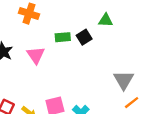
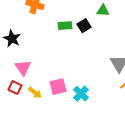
pink triangle: (36, 55) -> (23, 68), moved

